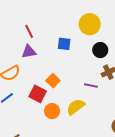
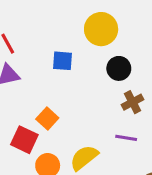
purple line: (91, 86) -> (126, 138), moved

